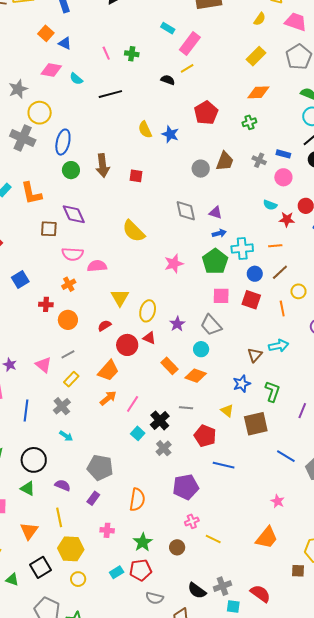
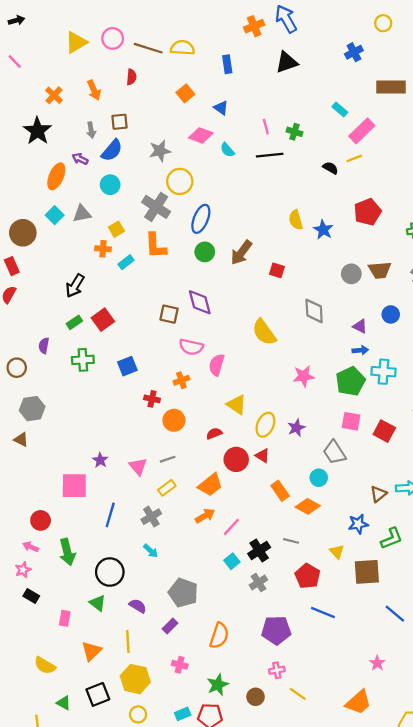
orange square: (46, 33) -> (185, 93), moved
black line: (110, 94) -> (270, 155), moved
brown trapezoid: (225, 161) -> (380, 270), turned 55
brown arrow: (103, 165) -> (241, 253), turned 35
orange L-shape: (31, 193) -> (156, 246), moved
gray diamond: (186, 211) -> (314, 311), moved
pink semicircle: (97, 266) -> (217, 365), turned -78
blue circle: (255, 274) -> (391, 314), moved
yellow triangle: (120, 298) -> (237, 405), turned -36
purple star: (177, 324) -> (296, 428), moved
green L-shape: (272, 391) -> (392, 538), turned 40

